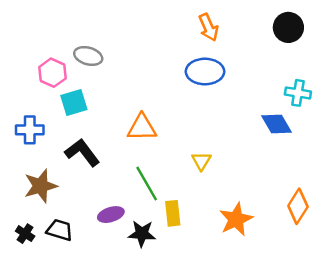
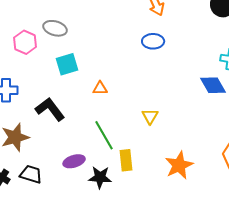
blue ellipse: (205, 72) -> (153, 41), size x0.7
cyan square: (74, 102) -> (67, 64), moved
orange triangle: (142, 128) -> (100, 88), size x0.6

